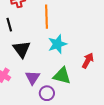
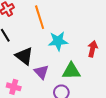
cyan star: (57, 44) -> (58, 41), turned 30
purple triangle: (33, 78) -> (41, 72), moved

